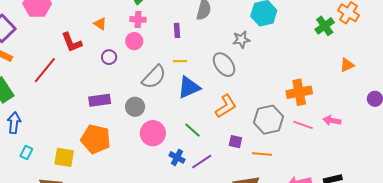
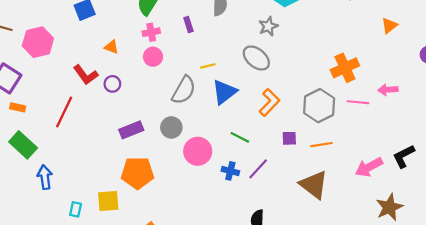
purple rectangle: (177, 30) -> (188, 24), moved
purple circle: (109, 57) -> (112, 84), moved
cyan rectangle: (26, 153) -> (76, 209), moved

